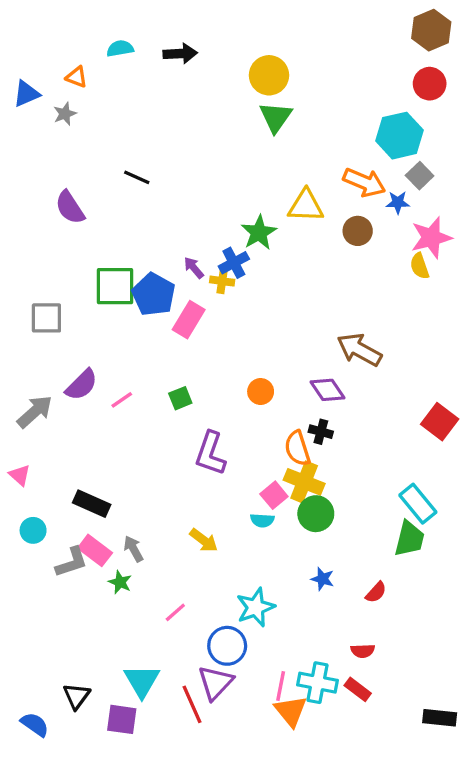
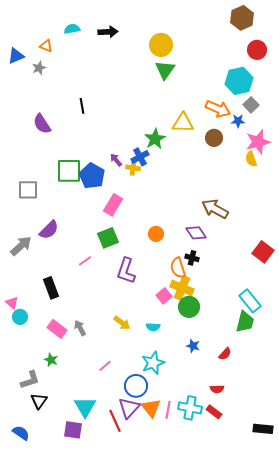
brown hexagon: (431, 30) -> (242, 18), moved
black line: (137, 177) -> (82, 106), turned 56
pink rectangle: (189, 320) -> (113, 205), moved
green square: (180, 398) -> (108, 238), size x1.5
pink line: (122, 400) -> (85, 261), moved
pink triangle: (20, 475) -> (12, 303), moved
black rectangle: (92, 504) -> (51, 288), moved, turned 45
cyan semicircle: (262, 520) -> (153, 327), moved
gray L-shape: (72, 562) -> (30, 380), moved
green star: (120, 582) -> (51, 360), moved
black triangle: (77, 696) -> (39, 401), moved
orange triangle: (291, 711) -> (151, 408), moved

